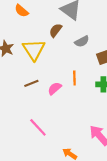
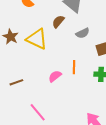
yellow triangle: (34, 50) -> (37, 39), turned -35
brown line: (31, 83) -> (16, 82), moved

